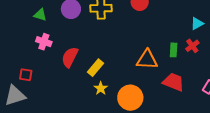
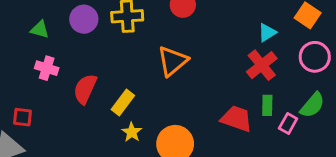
red cross: (192, 46) -> (262, 65), size x1.5
green rectangle: (174, 50) -> (267, 105), moved
orange triangle: (147, 60) -> (173, 61), moved, turned -40

